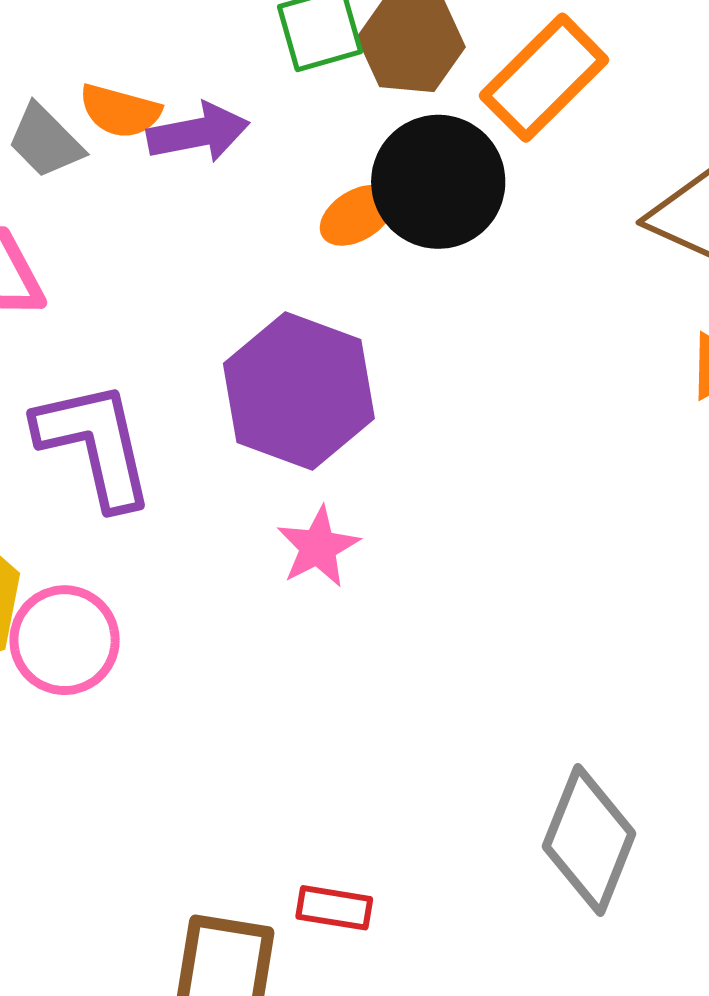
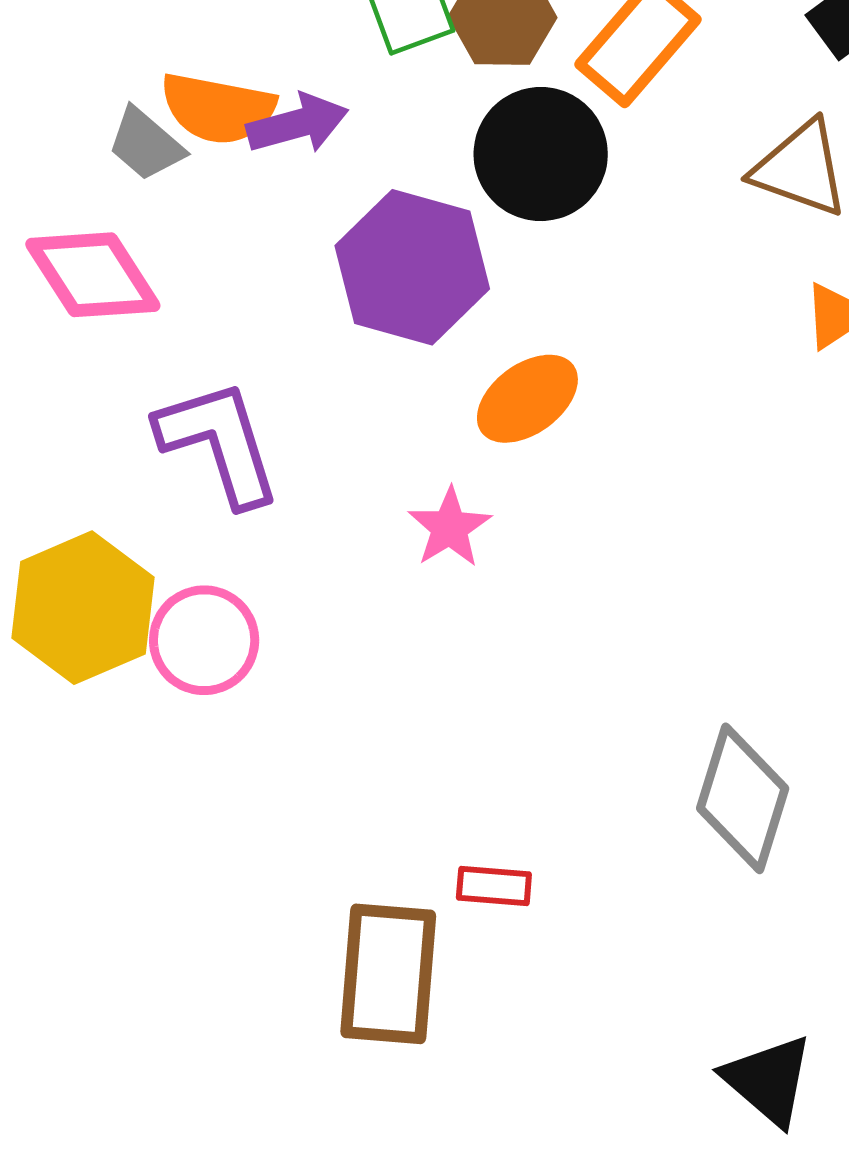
orange semicircle: (120, 111) -> (218, 108), size x1.4
orange ellipse: (357, 215) -> (527, 399), moved, size x1.4
purple hexagon: (299, 391) -> (412, 267), moved

